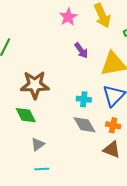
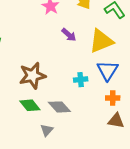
gray diamond: (84, 125) -> (59, 107), moved

